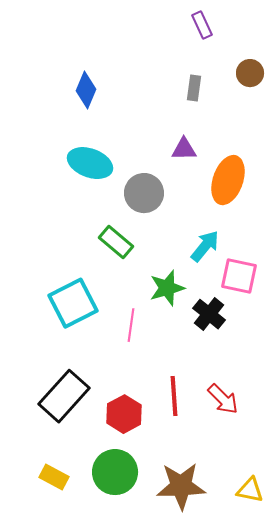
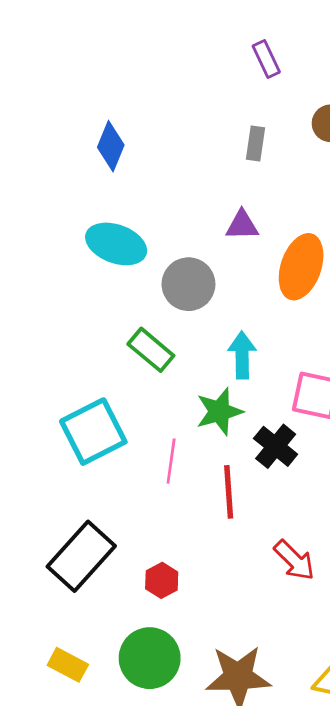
cyan arrow: (205, 246) -> (242, 355), moved, turned -40
red line: (174, 396) -> (229, 492), moved
red hexagon: (124, 414) -> (162, 580), size x0.7

